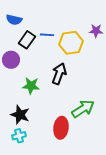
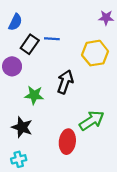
blue semicircle: (14, 20) -> (15, 22), turned -77
purple star: (96, 31) -> (106, 18), moved
yellow hexagon: (71, 43) -> (95, 53), moved
cyan cross: (19, 136) -> (19, 159), moved

